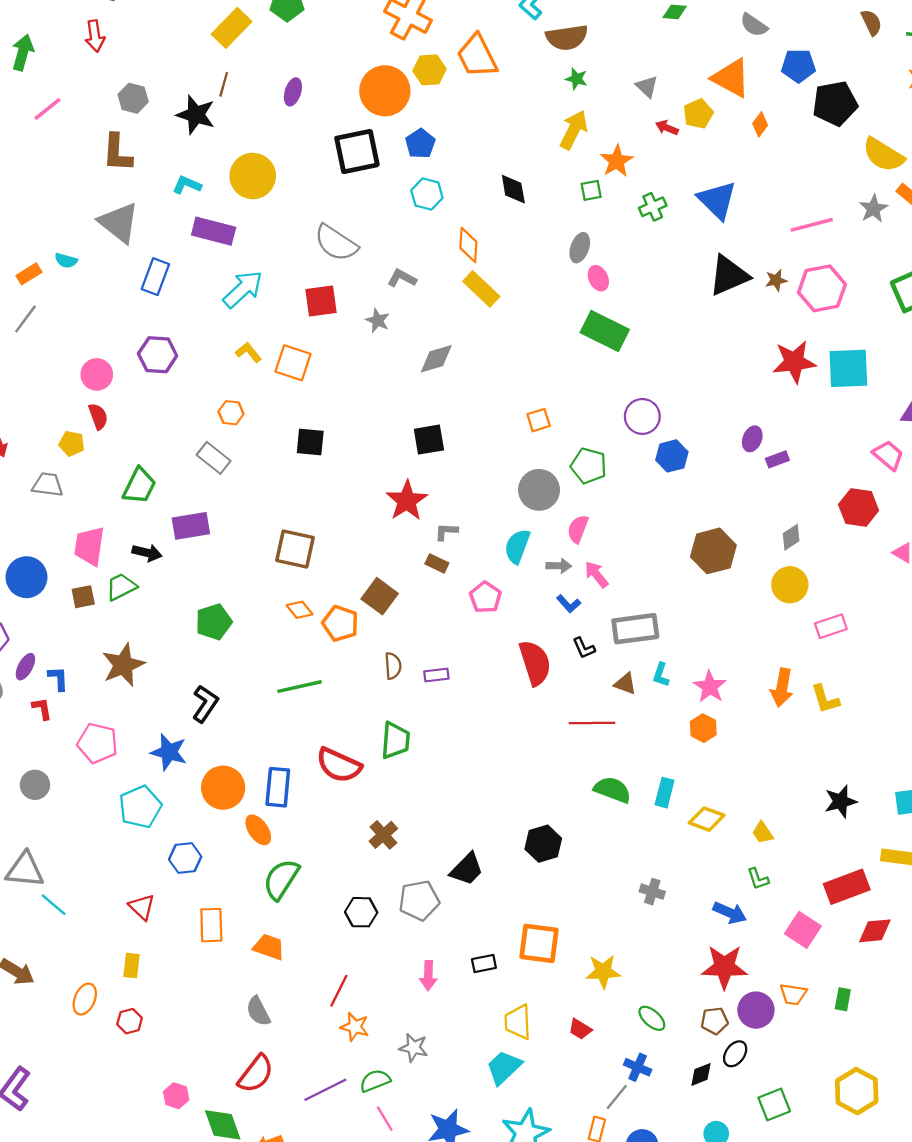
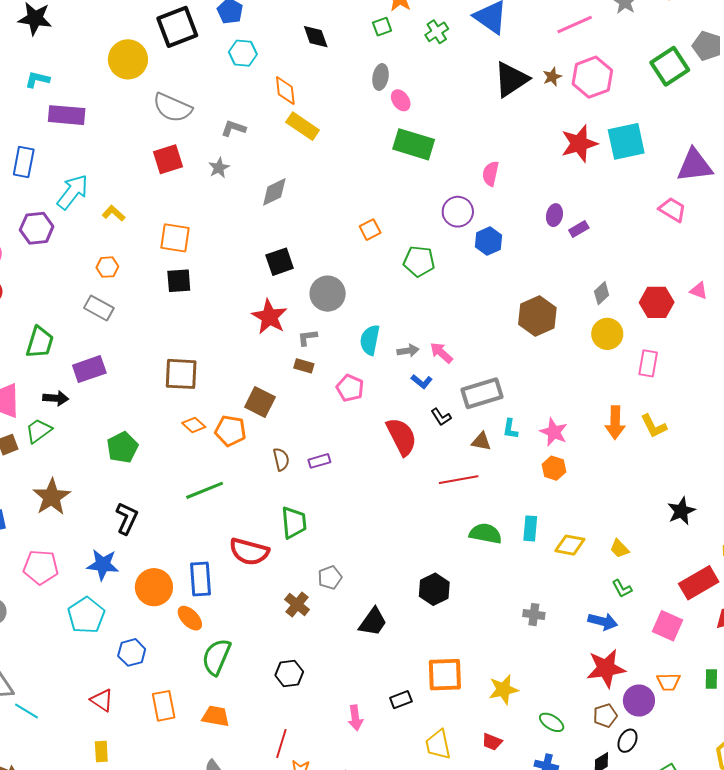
yellow circle: (253, 176) -> (128, 59), moved
cyan arrow: (243, 289) -> (73, 192), moved
gray star: (378, 320) -> (219, 168), turned 30
orange square: (293, 363) -> (175, 238), moved
gray circle: (539, 490) -> (328, 294), moved
red hexagon: (859, 507) -> (657, 302), moved
pink semicircle: (578, 529) -> (491, 174), moved
pink rectangle: (831, 626) -> (648, 363), turned -52
gray pentagon: (419, 900) -> (330, 578), moved, size x0.7

